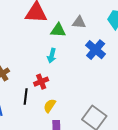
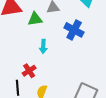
cyan arrow: (52, 56) -> (43, 46), moved

